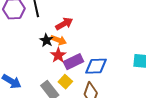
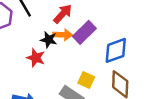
red star: (58, 55) -> (36, 58), moved
purple rectangle: (73, 62) -> (84, 32), moved

